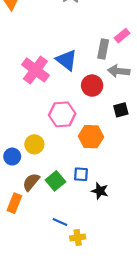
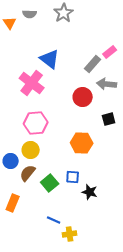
gray rectangle: (103, 49) -> (93, 64), turned 30
blue triangle: (67, 60) -> (50, 59), moved
pink hexagon: (62, 114) -> (36, 123), moved
brown semicircle: (31, 182) -> (28, 173), moved

